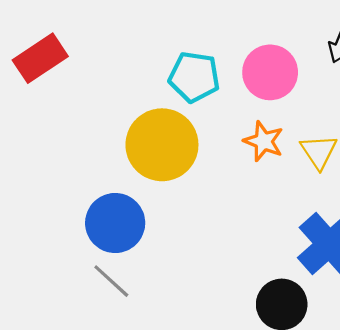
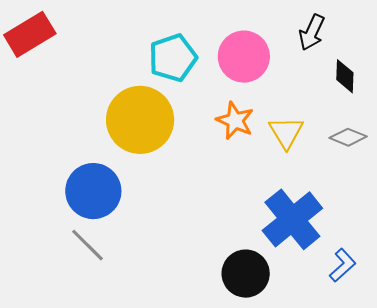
cyan pentagon: (194, 77) -> (173, 58), turned -30

